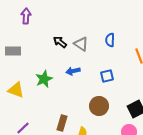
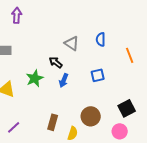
black arrow: (60, 42) -> (56, 62), moved
blue arrow: (73, 71) -> (64, 80), moved, turned -56
brown circle: (99, 106) -> (91, 116), moved

